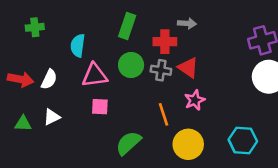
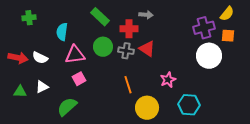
green rectangle: (127, 26) -> (100, 17), turned -66
white semicircle: (49, 79) -> (40, 58), turned 91
pink star: (195, 100) -> (168, 80), moved
pink square: (100, 107) -> (79, 79), turned -32
green semicircle: (128, 143) -> (67, 107), moved

